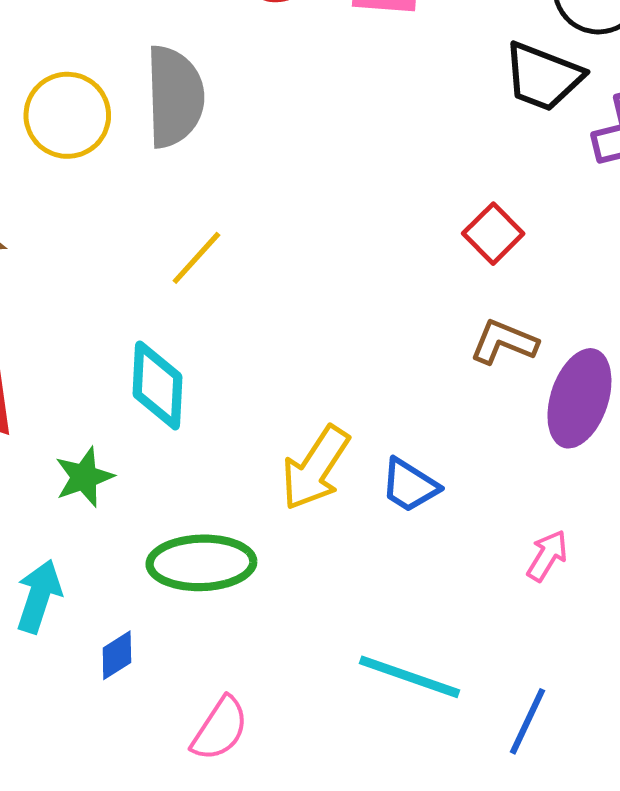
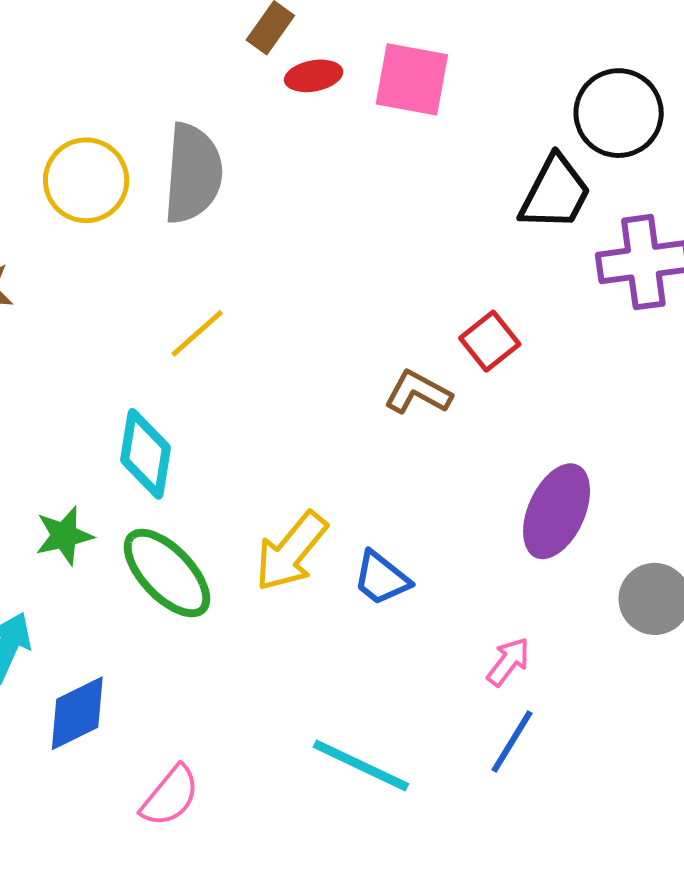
black trapezoid: (543, 77) -> (555, 193), turned -90
brown L-shape: (504, 342) -> (418, 392), moved
green ellipse: (201, 563) -> (167, 573), moved, turned 42
blue diamond: (117, 655) -> (77, 713), size x1.6
blue line: (528, 721) -> (512, 742), moved

